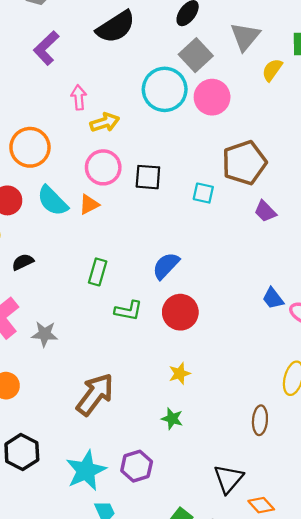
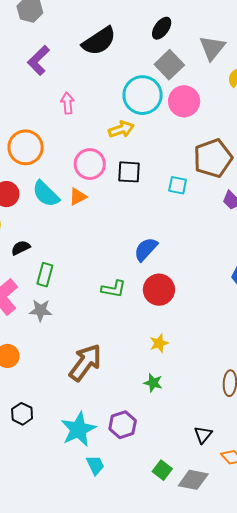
yellow arrow: (105, 122) -> (121, 129), moved
green rectangle: (98, 272) -> (45, 275), moved
black hexagon: (22, 452) -> (22, 414), size x0.7
black triangle: (228, 479) -> (203, 435), size x0.7

